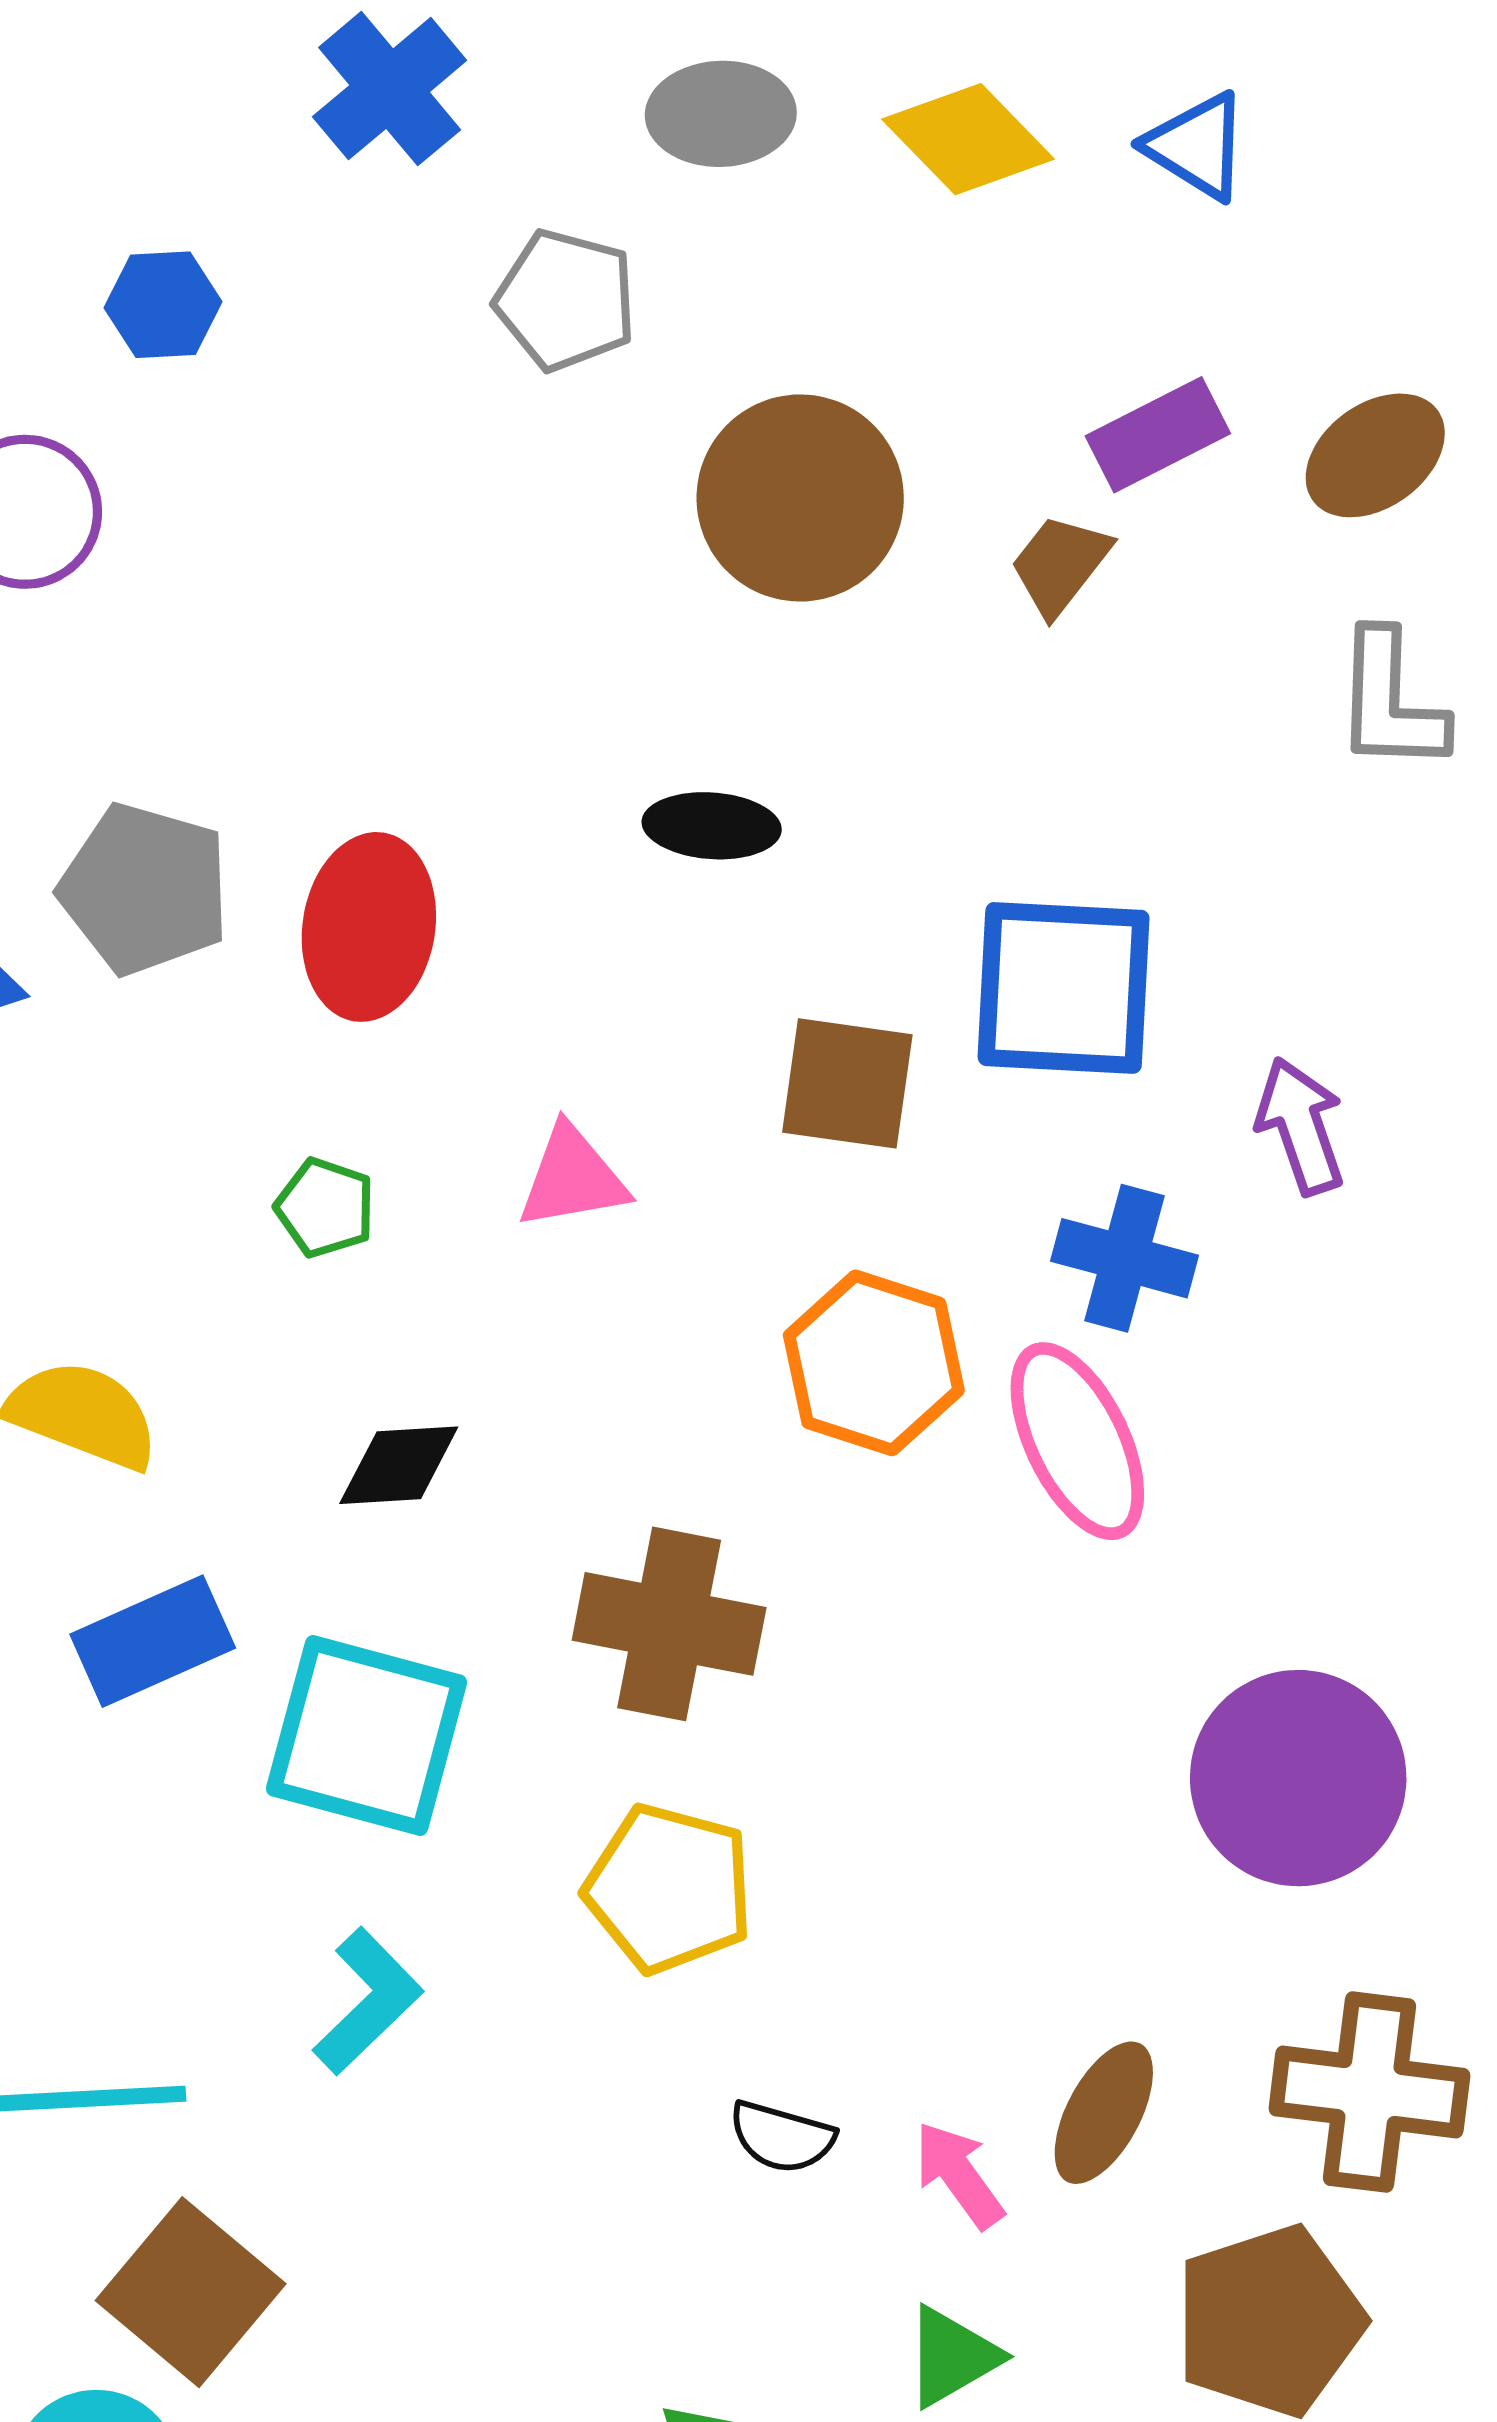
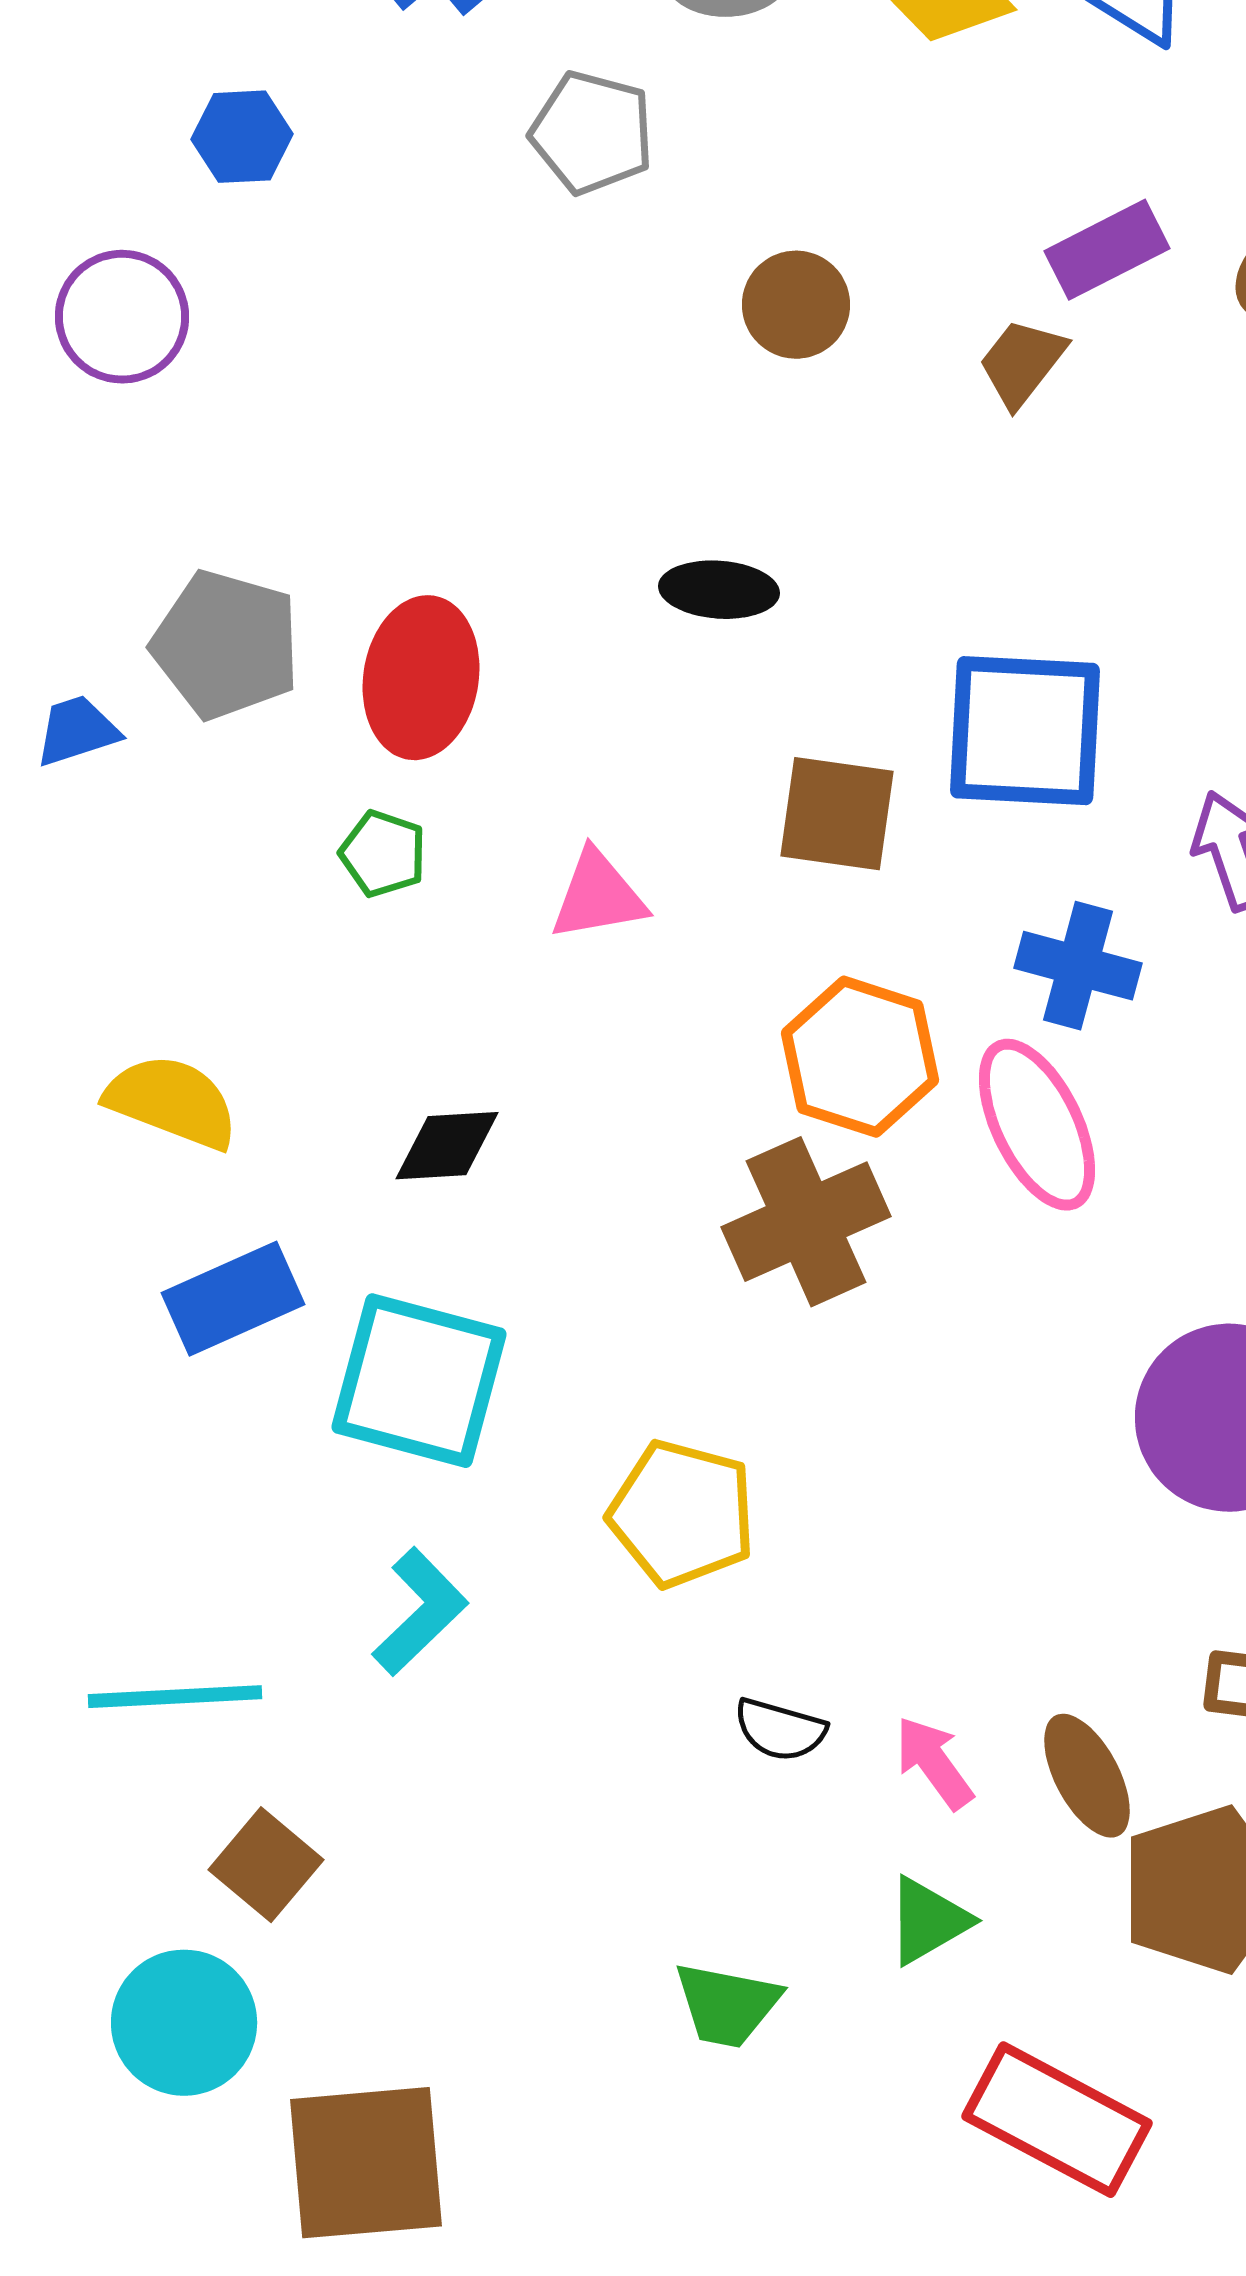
brown circle: (800, 498) -> (796, 305), size x0.6
green pentagon: (325, 1208) -> (383, 854), moved
brown cross: (669, 1624) -> (806, 1222), moved, turned -35
brown ellipse: (1104, 2113) -> (1087, 1776), moved, turned -56
brown square: (191, 2292) -> (266, 1865), size x0.7

